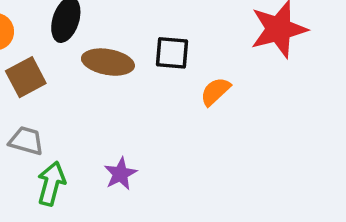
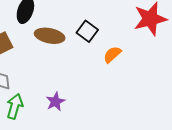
black square: (172, 53) -> (87, 31), turned 30

